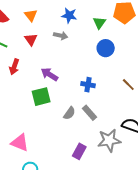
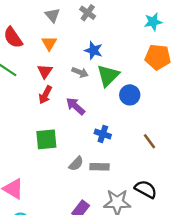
green triangle: (99, 23) -> (108, 76), moved, size x1.5
red arrow: (14, 67) -> (45, 95), moved
purple arrow: (49, 74) -> (75, 106), moved
gray rectangle: (90, 113) -> (99, 167), turned -56

